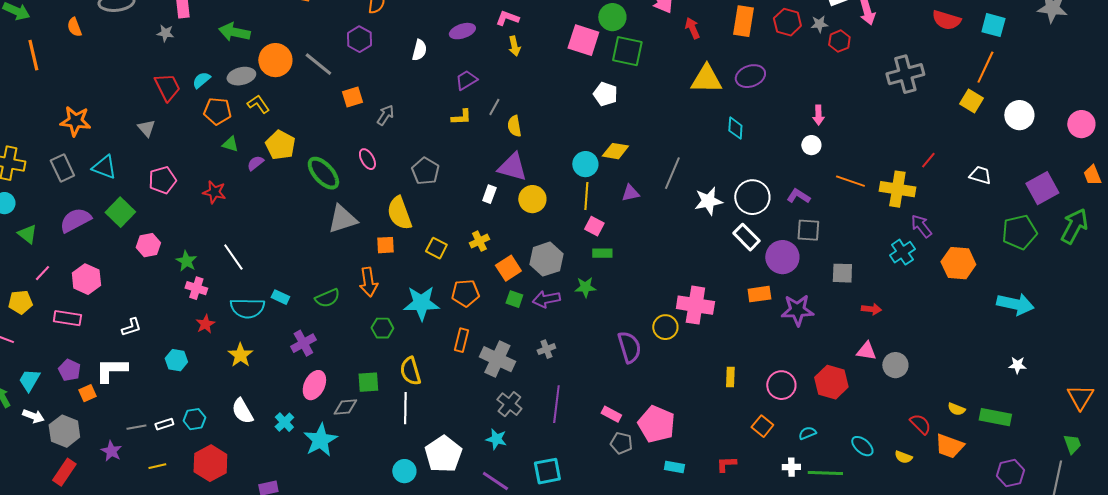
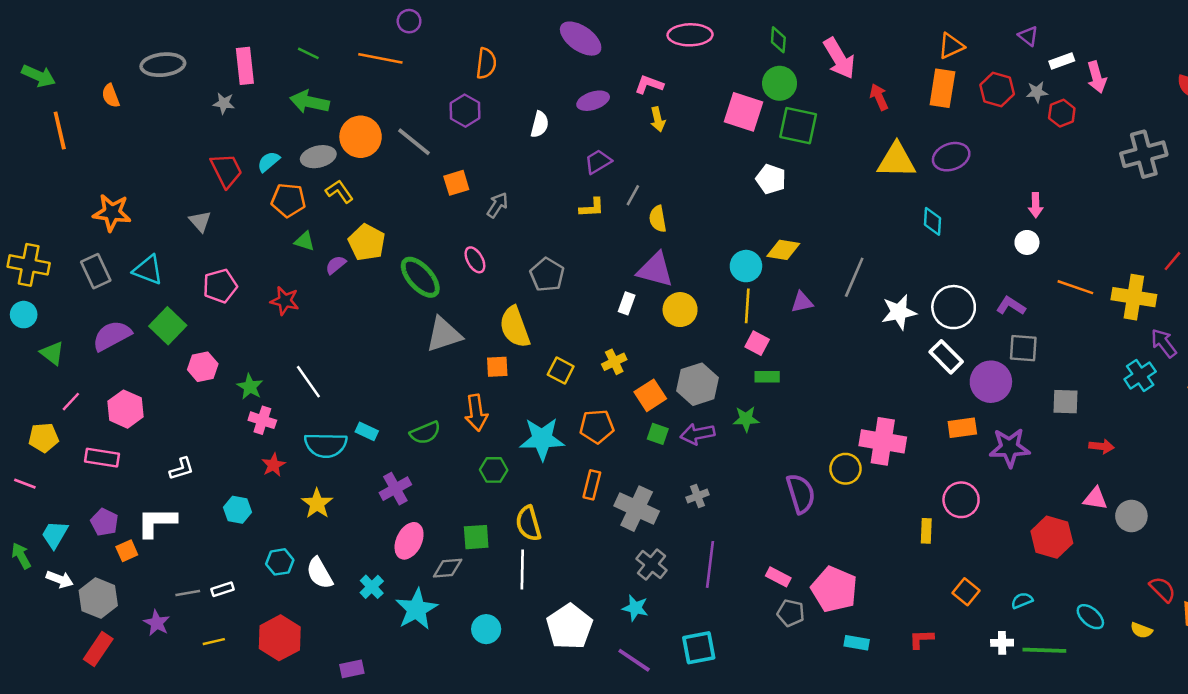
pink circle: (781, 385) -> (961, 500), moved
cyan hexagon: (194, 419) -> (280, 562), moved
cyan circle: (404, 471) -> (486, 629), moved

